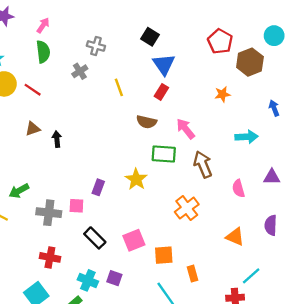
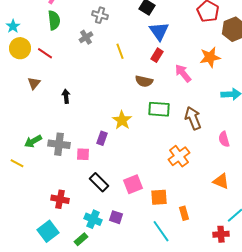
orange star: (222, 94) -> (210, 57), size x1.5
brown triangle: (33, 129) -> (34, 83), moved, turned -32
pink arrow: (186, 129) -> (183, 73), moved
yellow star: (136, 179) -> (122, 120), moved
gray cross: (49, 213) -> (59, 144), moved

